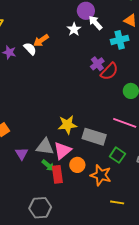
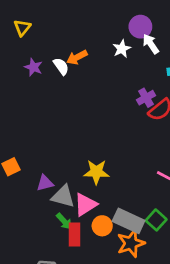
gray rectangle: (94, 137) -> (129, 221), moved
purple triangle: (22, 154) -> (45, 183), moved, turned 40
orange star: (101, 175) -> (131, 243), turned 30

